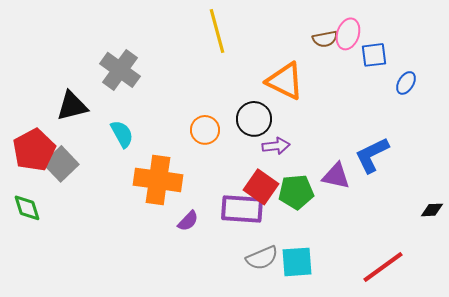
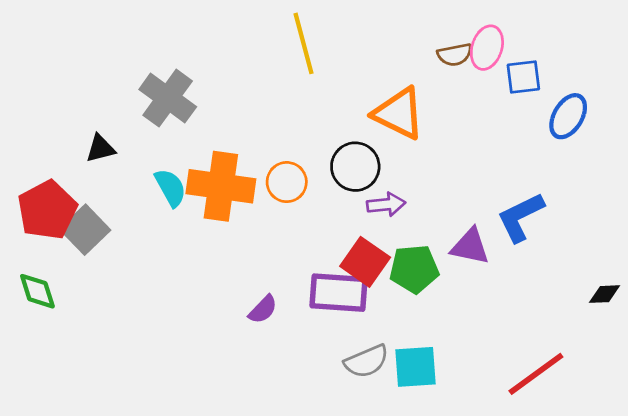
blue ellipse: (406, 83) -> (568, 116), size x1.4
black triangle: (72, 106) -> (100, 148), size x0.7
orange cross: (158, 180) -> (221, 186), moved

